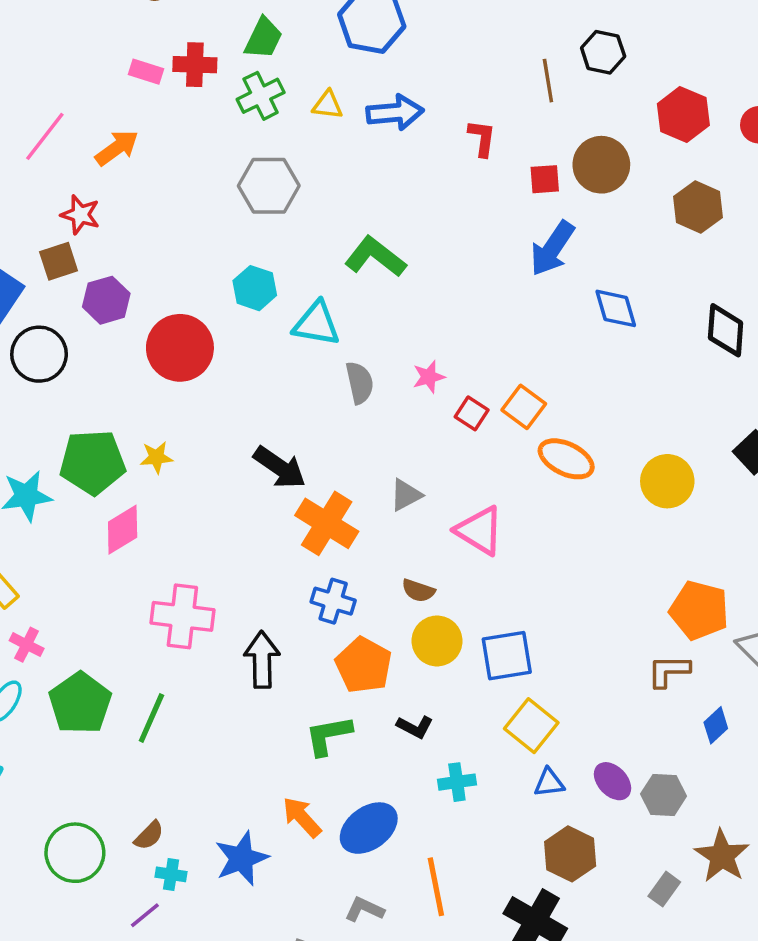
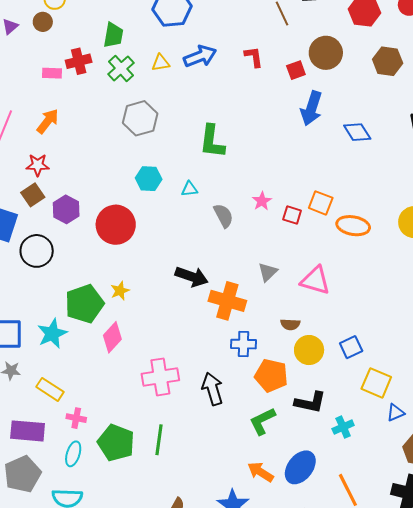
green L-shape: (375, 257) -> (212, 141), turned -105
cyan triangle: (316, 324) -> (189, 189), size x0.6
blue square: (507, 656) -> (351, 347), size x0.7
black L-shape: (415, 727) -> (310, 402), size x1.5

